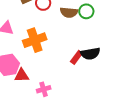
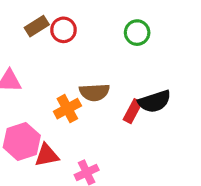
brown semicircle: (69, 12) -> (94, 92), moved
orange cross: (35, 40) -> (67, 109), moved, size x0.7

